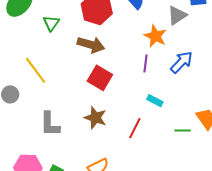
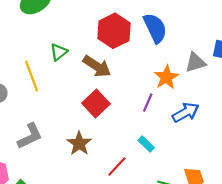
green triangle: (51, 23) -> (59, 52), moved
gray L-shape: (50, 124) -> (30, 136), turned -132

